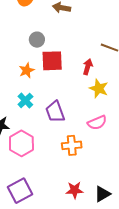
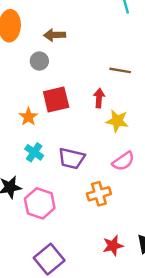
gray circle: (37, 40) -> (39, 61), moved
purple trapezoid: (55, 112) -> (72, 158), turned -45

